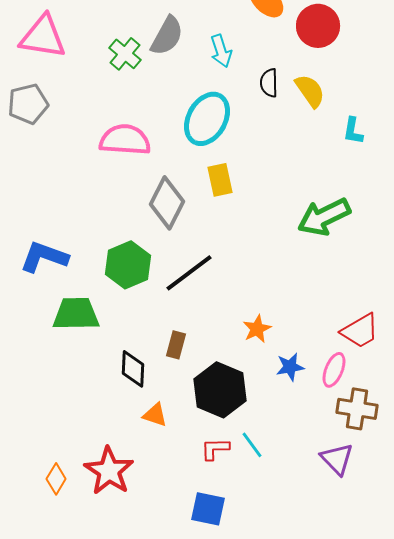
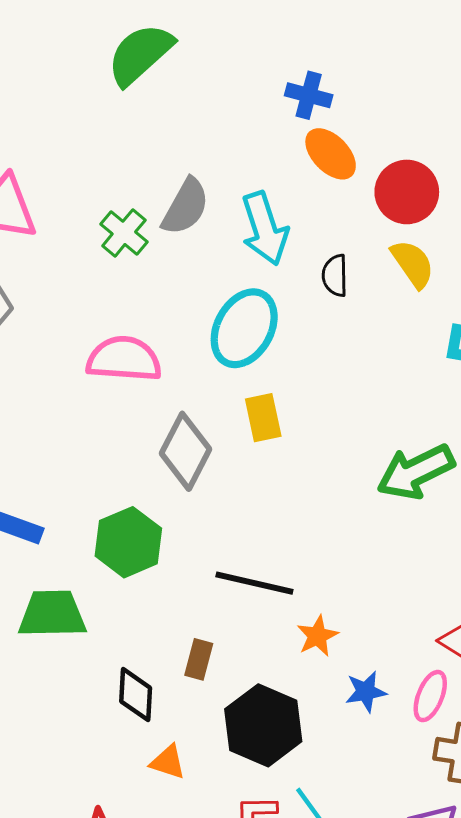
cyan arrow: (221, 51) -> (265, 229), size x1.5
yellow semicircle: (310, 91) -> (413, 264), moved
black line: (189, 273) -> (254, 583), moved, turned 50

